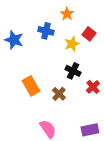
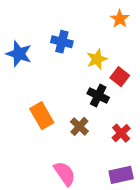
orange star: (67, 14) -> (120, 19), moved
red square: (89, 34) -> (120, 77), moved
red cross: (93, 87) -> (121, 133), moved

